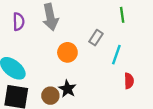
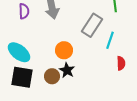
gray rectangle: (96, 38) -> (92, 25), size x1.6
orange circle: (67, 52) -> (64, 50), moved

